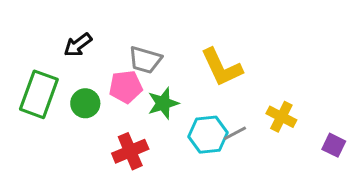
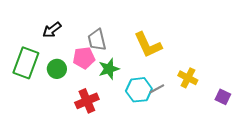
gray trapezoid: (145, 60) -> (97, 40), turned 60

